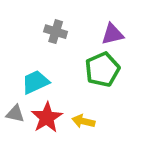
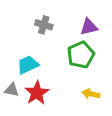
yellow arrow: (83, 121) -> (91, 94), moved

